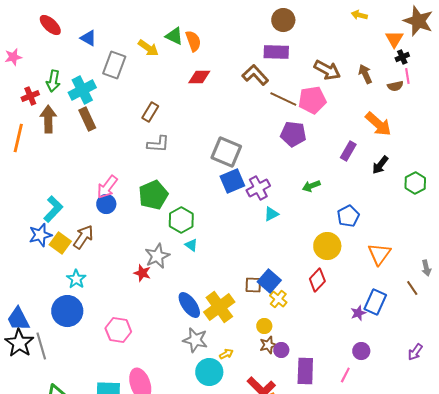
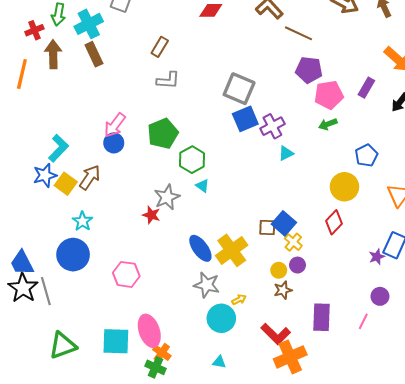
pink pentagon: (312, 100) -> (329, 95), moved
purple circle: (281, 350) -> (297, 265), moved

